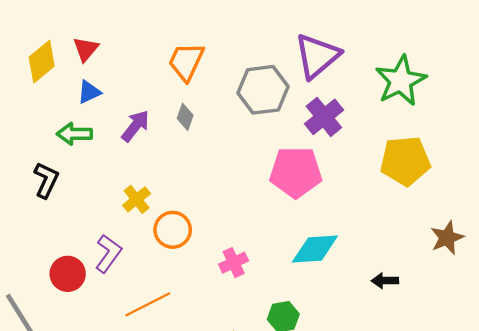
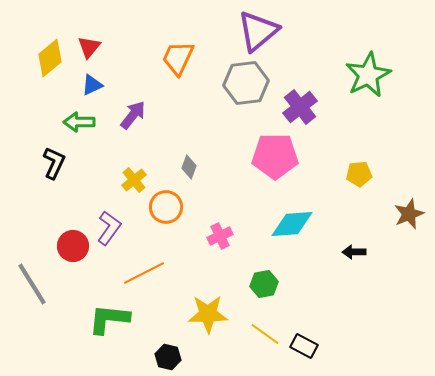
purple triangle: (317, 56) -> (258, 31), moved
gray diamond: (185, 117) -> (189, 167), moved
yellow pentagon: (405, 161) -> (359, 174), moved, size x0.6

